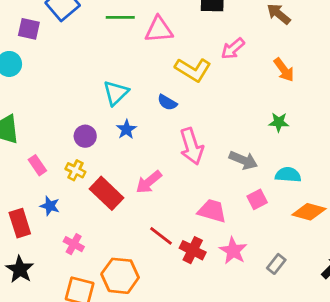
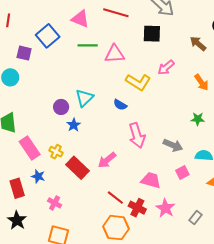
blue star: (126, 129) -> (74, 125), moved
purple circle: (85, 136) -> (61, 107), moved
pink rectangle: (37, 165) -> (30, 148), size x1.6
orange hexagon: (120, 276) -> (116, 228), moved

